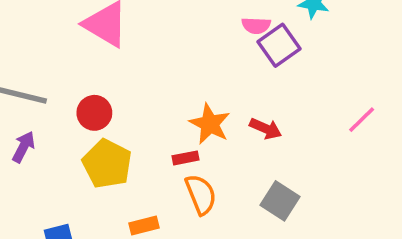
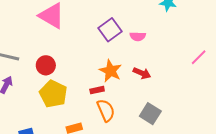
pink semicircle: (256, 25) -> (138, 36), moved
purple square: (279, 45) -> (110, 30), moved
pink line: (362, 120) -> (199, 57), moved

